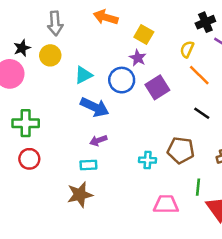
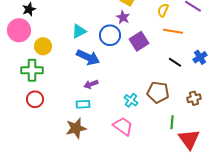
yellow circle: (50, 55) -> (43, 46), moved
orange line: (199, 75) -> (173, 31), turned -36
cyan cross: (148, 160) -> (131, 100), turned 32
pink trapezoid: (166, 204) -> (123, 126), moved, turned 35

